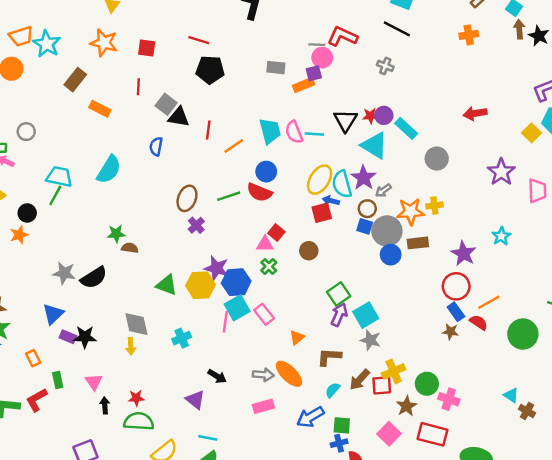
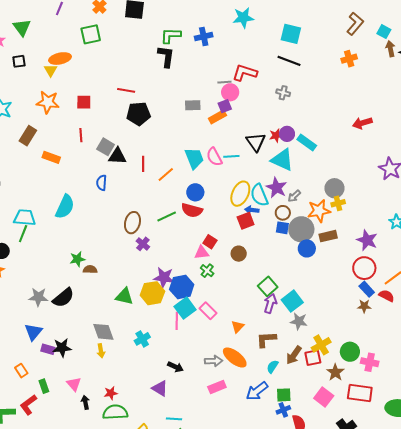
gray circle: (437, 159) -> (334, 188), moved

